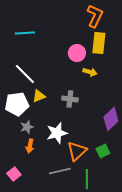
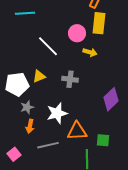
white line: (25, 74) -> (48, 46), moved
orange triangle: (77, 151) -> (77, 131), turned 40
green square: (103, 151) -> (103, 140), moved, turned 32
gray line: (60, 171) -> (48, 145), moved

